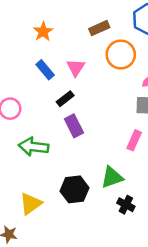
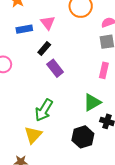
blue rectangle: (45, 70) -> (24, 29), turned -49
green arrow: (34, 147) -> (44, 110), moved, turned -55
black hexagon: (75, 189) -> (83, 137), moved

